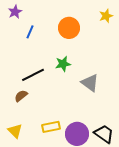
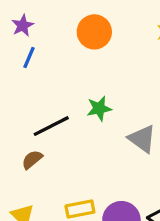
orange circle: (69, 28) -> (94, 32), moved
blue line: (30, 32) -> (29, 57), moved

